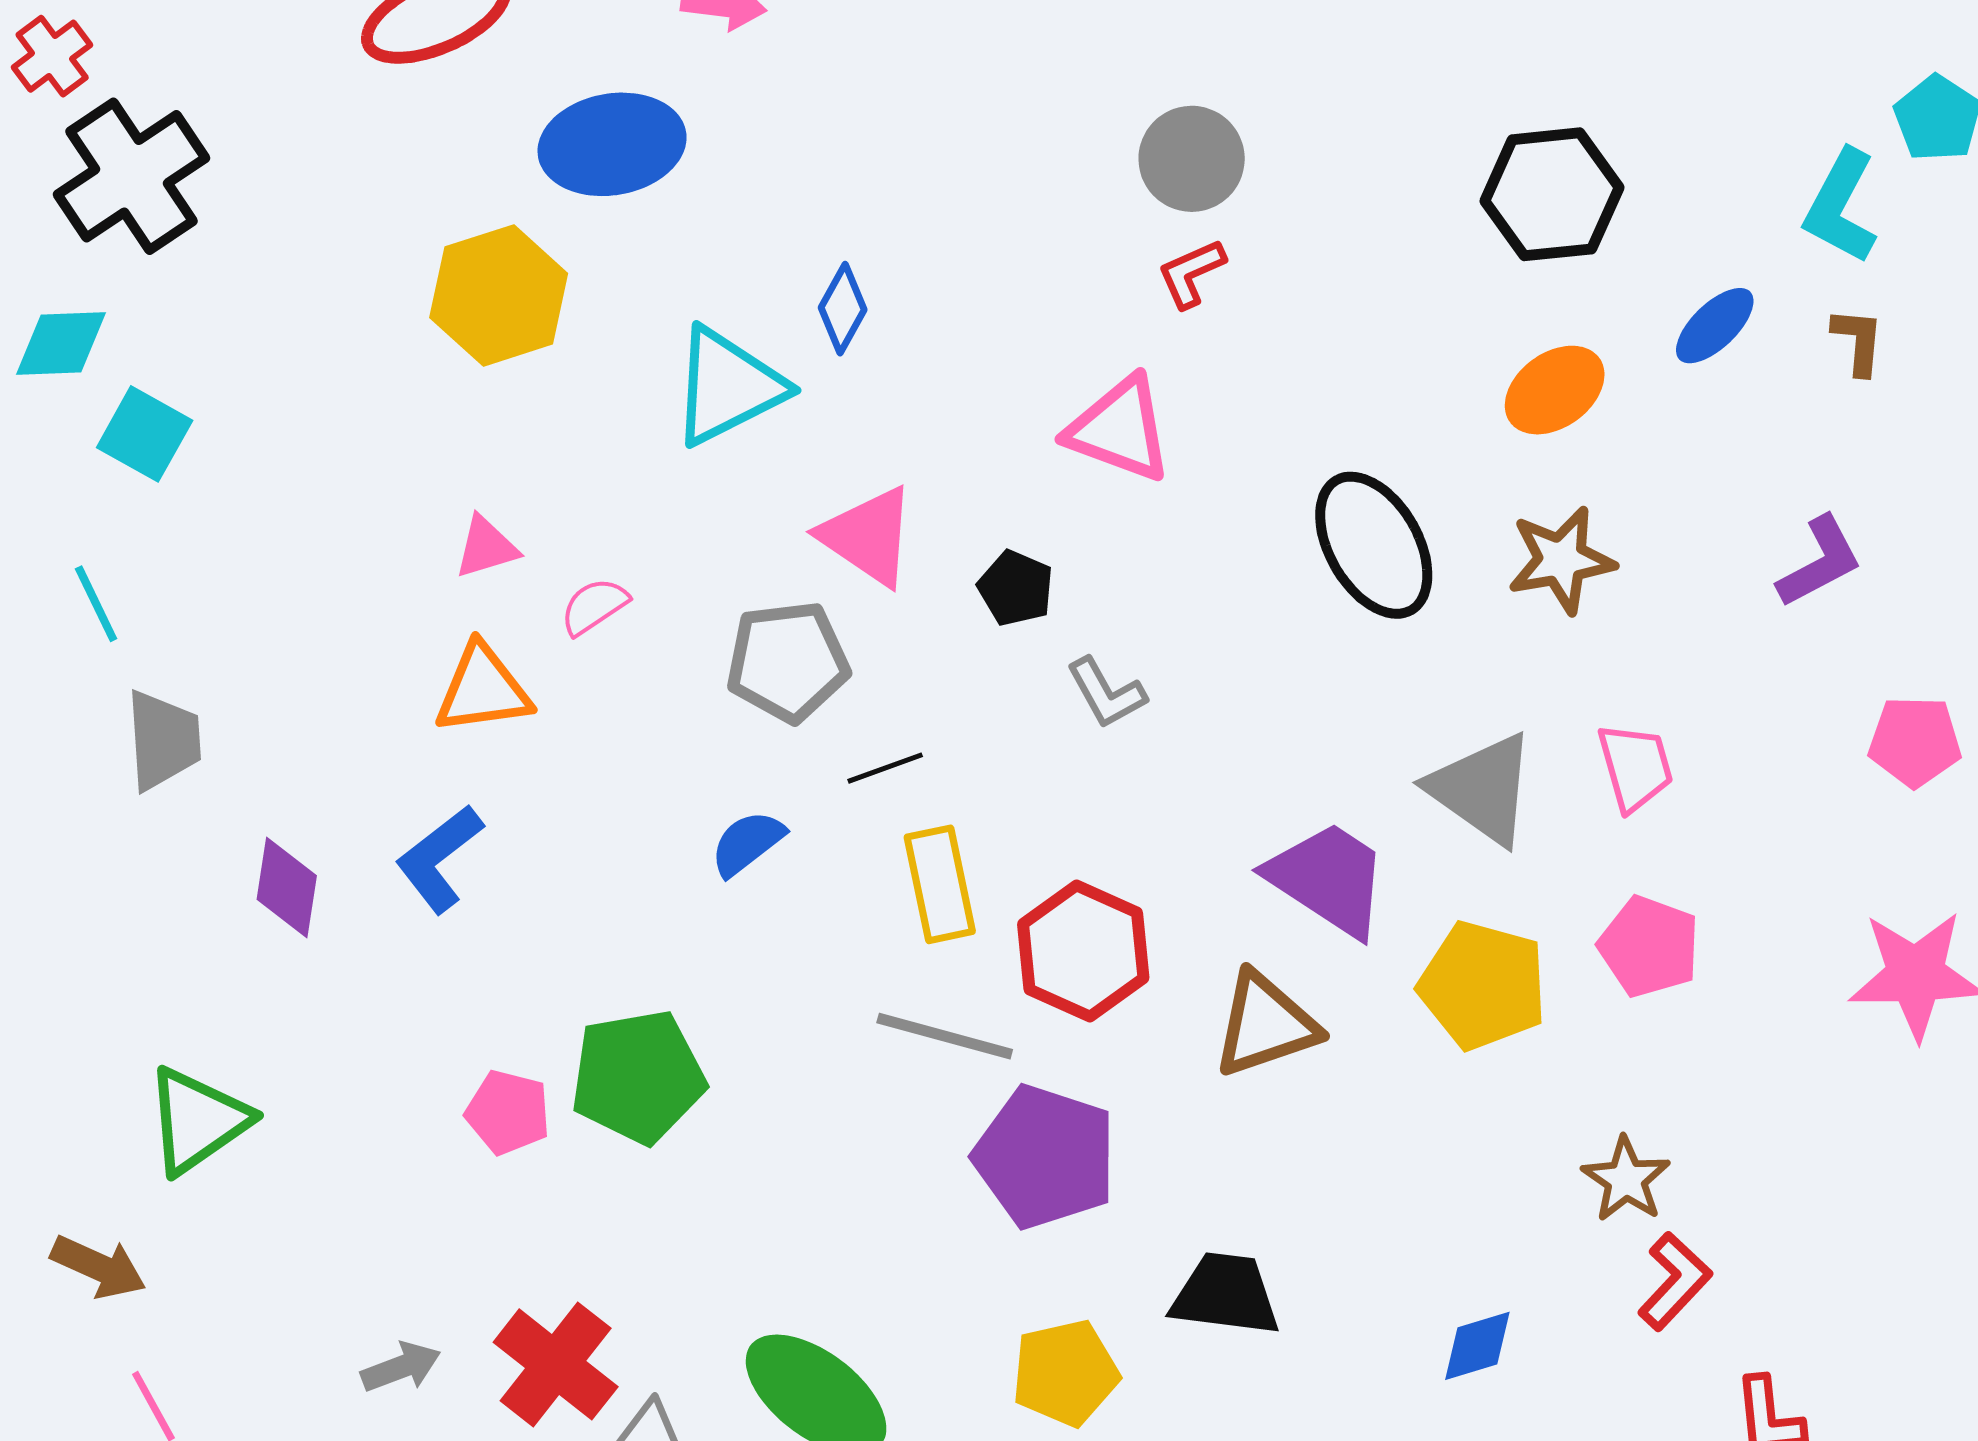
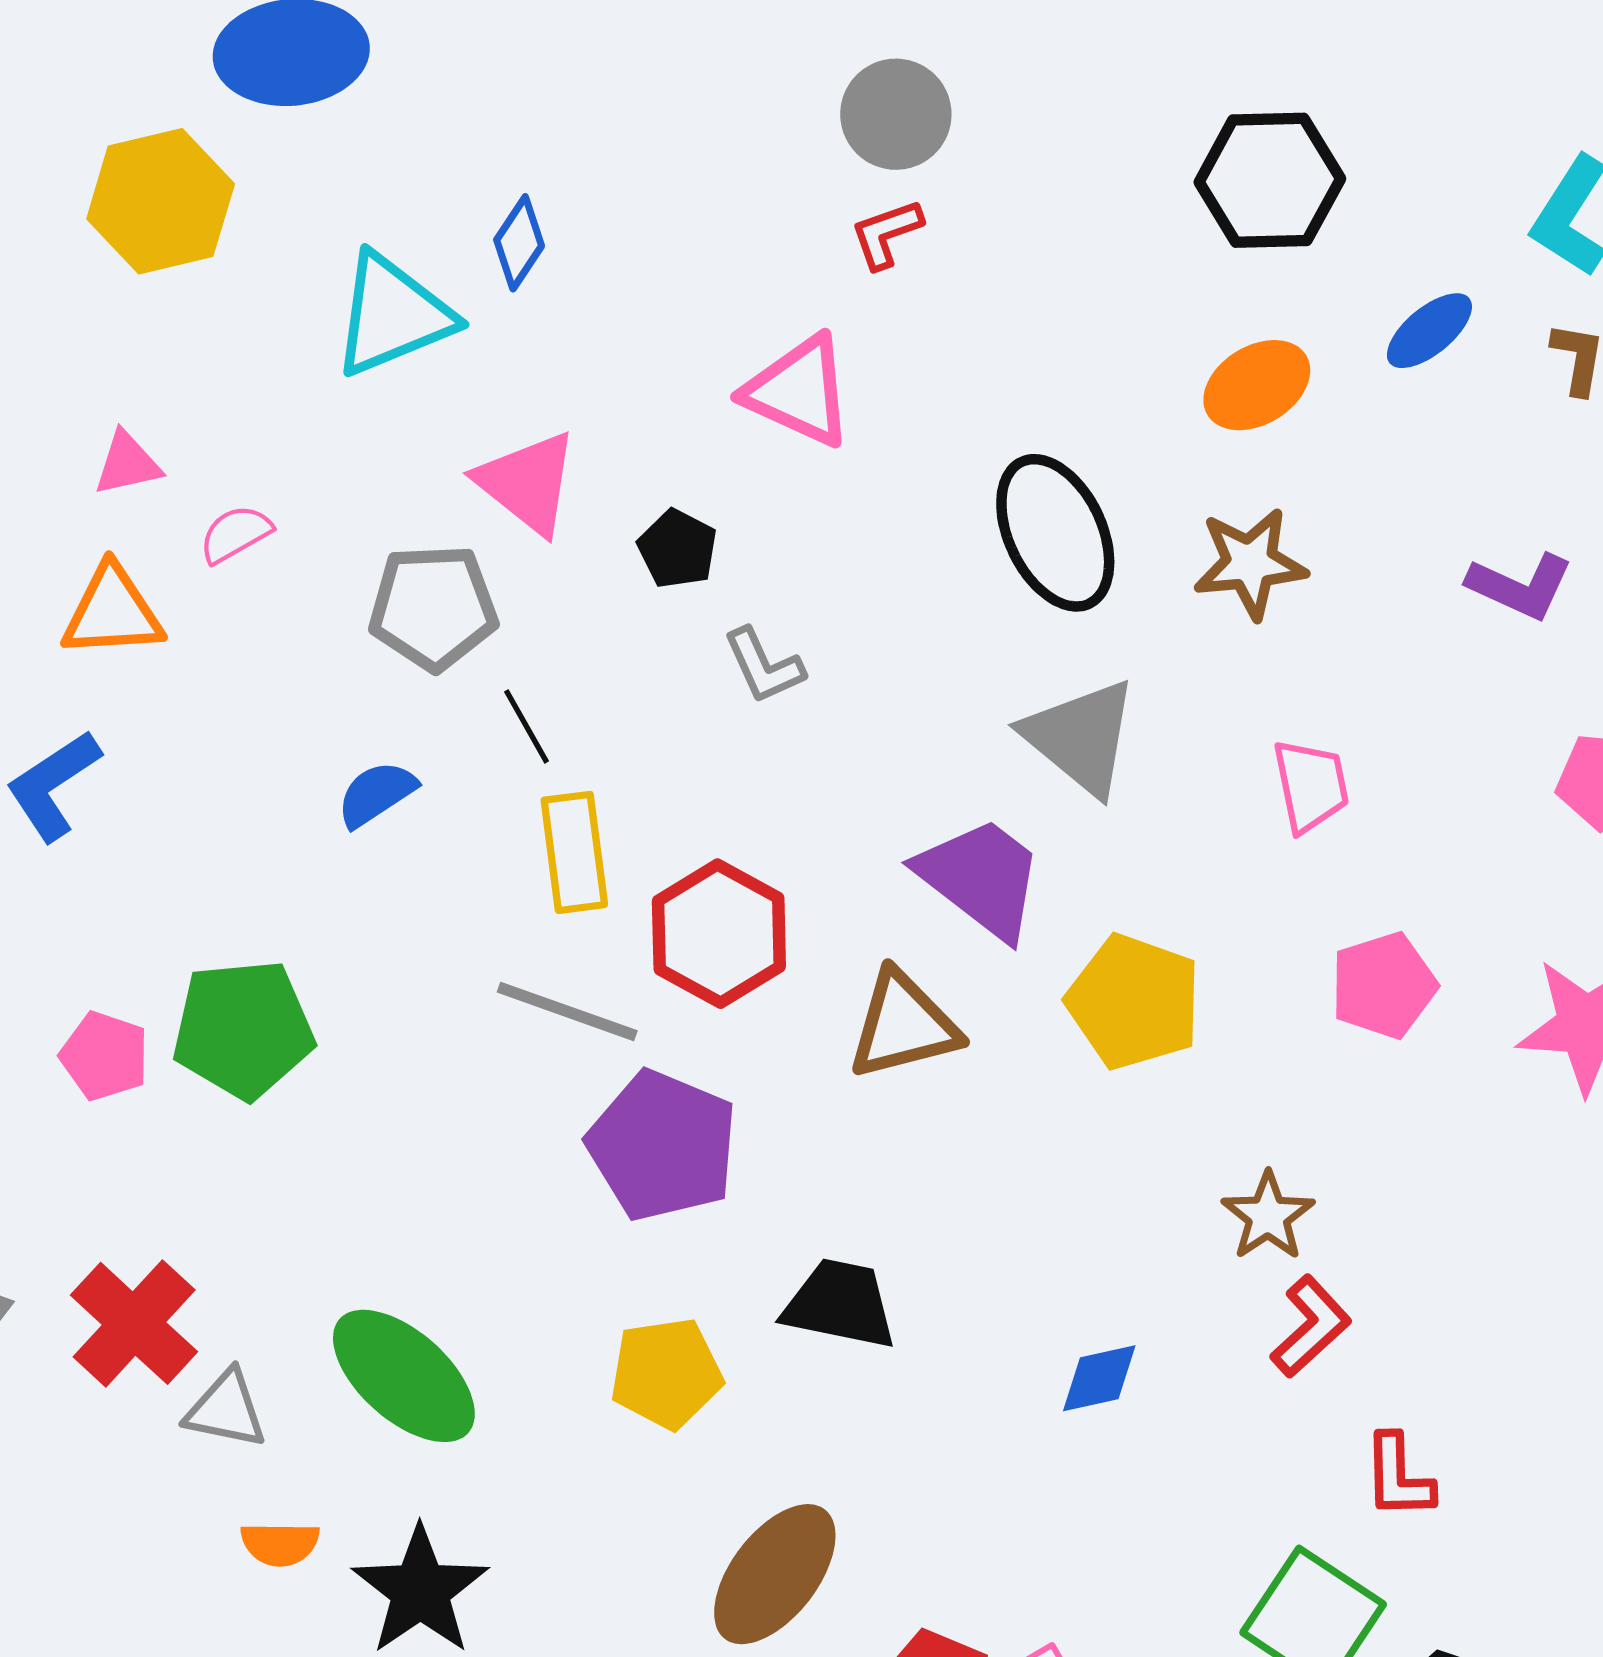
purple L-shape: (1820, 562) -> (1520, 586), turned 48
black line: (885, 768) -> (527, 726), turned 76
gray triangle: (1482, 789) -> (1081, 737), moved
pink pentagon: (1649, 946) -> (1383, 985), moved, turned 30

